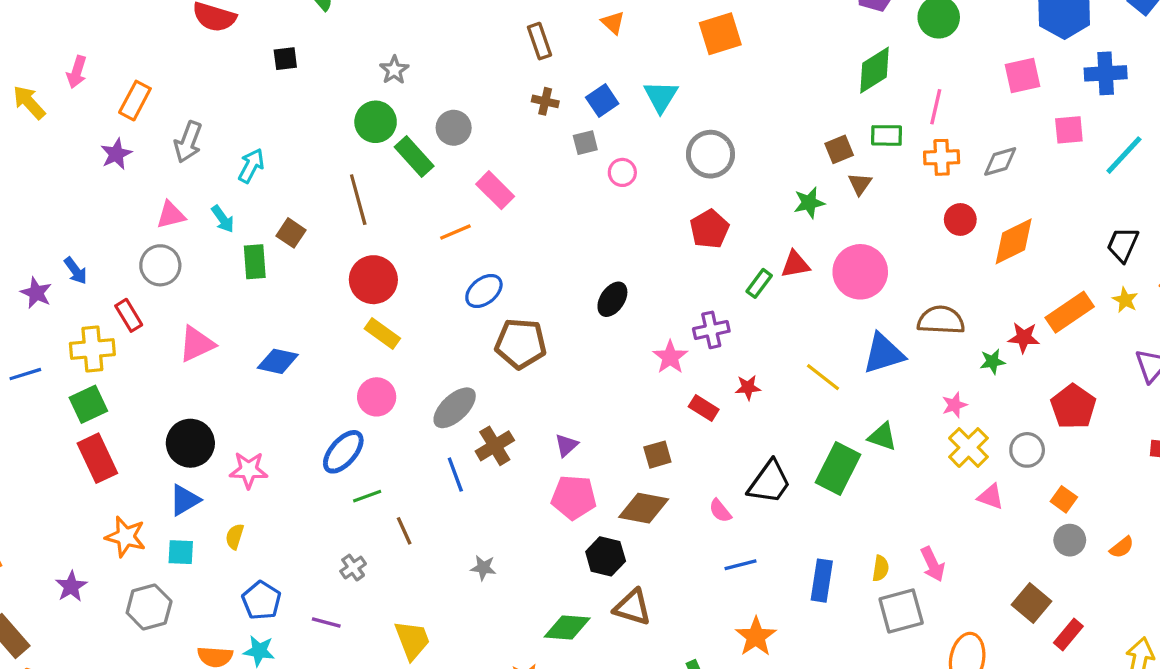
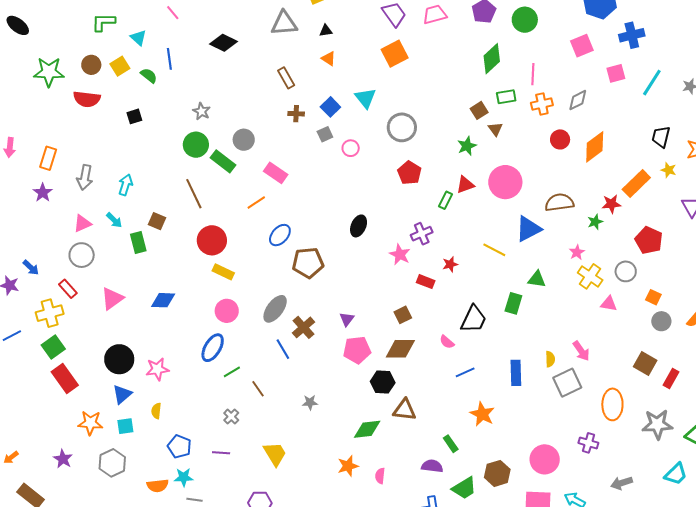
green rectangle: (838, 468) -> (513, 303), size x0.7

